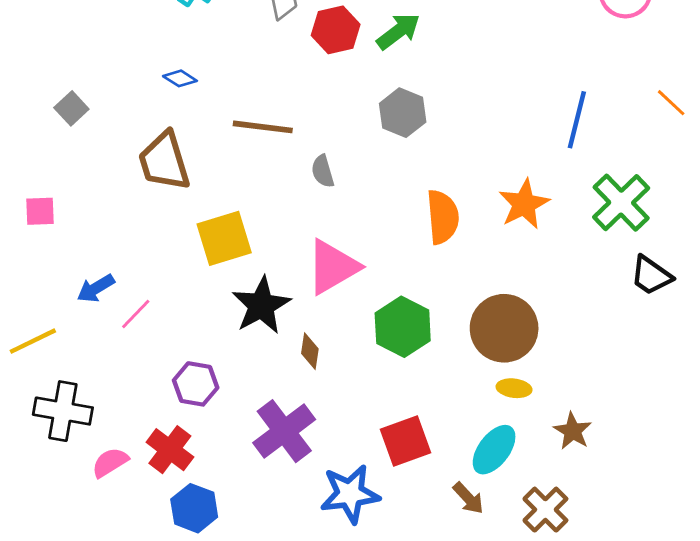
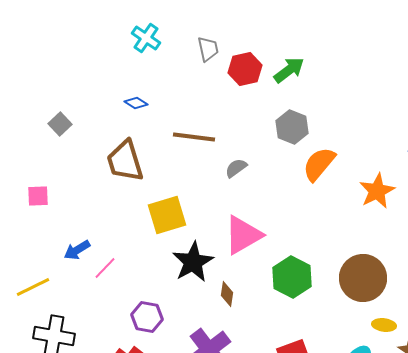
gray semicircle: (323, 171) -> (236, 168), turned 70
orange semicircle: (443, 217) -> (319, 164), moved, turned -135
yellow ellipse: (514, 388) -> (384, 325), moved

